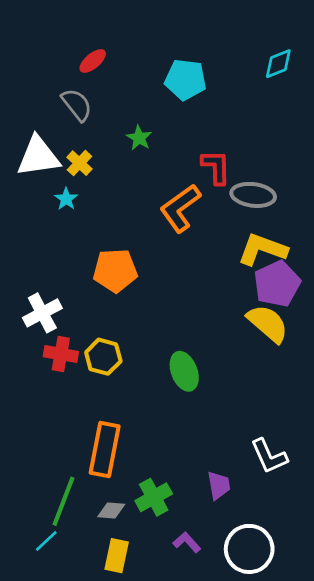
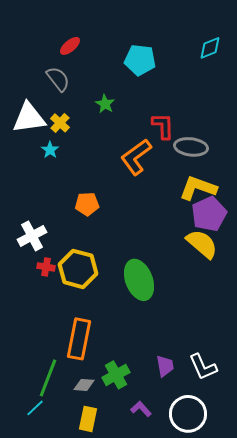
orange pentagon: (115, 271) -> (87, 204), size x0.7
red cross: (61, 354) -> (46, 267), size x0.7
yellow hexagon: (103, 357) -> (78, 269), size x1.4
green ellipse: (184, 371) -> (139, 280), size x1.4
white L-shape: (269, 456) -> (203, 367), moved

